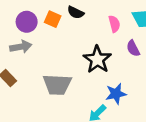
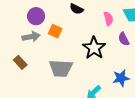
orange square: (53, 19) -> (55, 31), moved
blue star: (116, 94) -> (121, 78), moved

